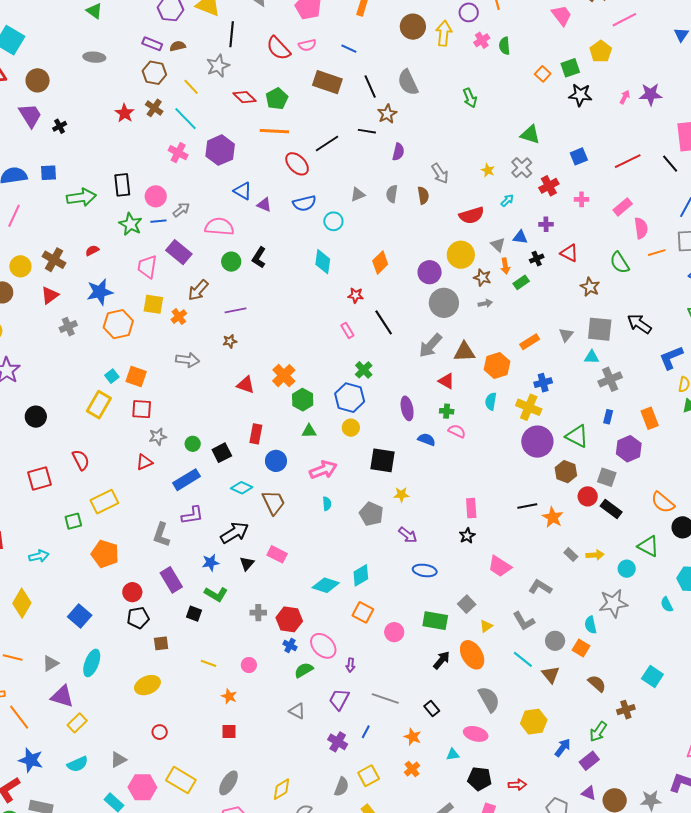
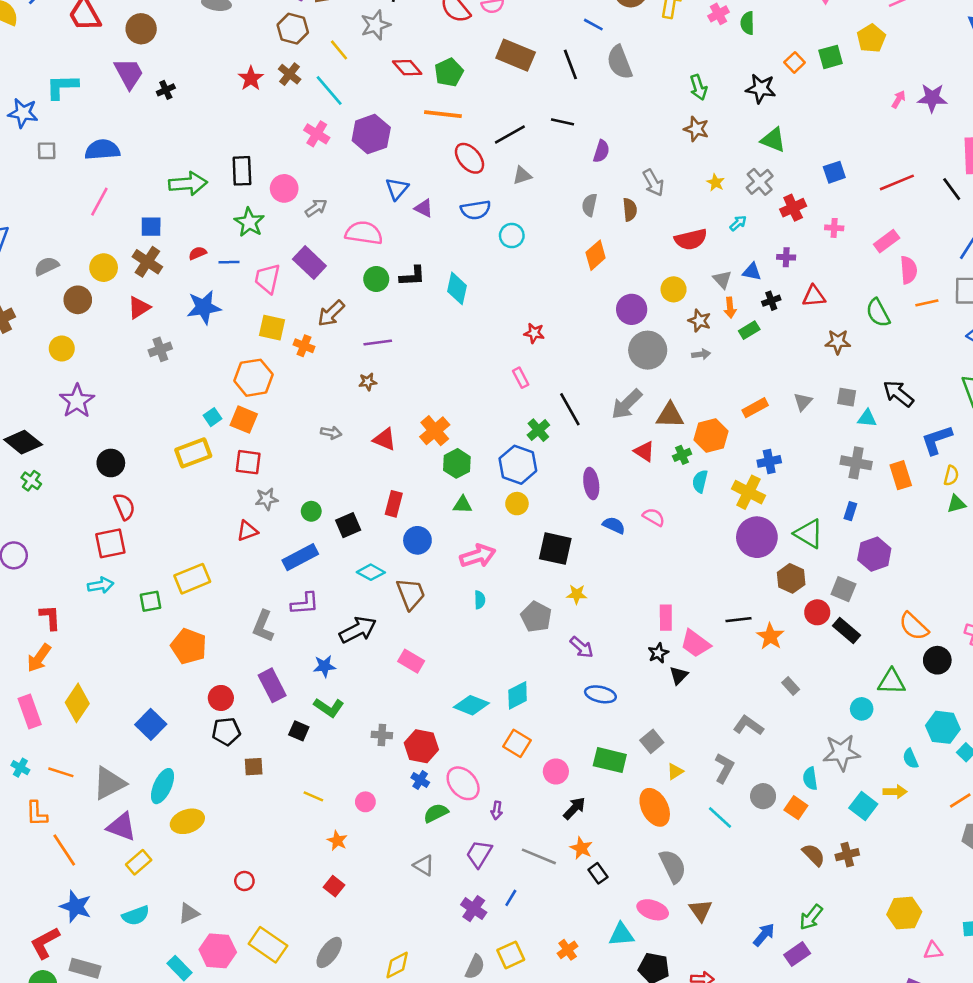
blue line: (349, 49) -> (593, 25), moved
black star: (580, 95) -> (761, 89), moved
brown star: (387, 114) -> (696, 129), moved, turned -30
blue square: (49, 173) -> (151, 227), moved
blue triangle: (243, 191) -> (397, 189), turned 36
gray triangle: (358, 195) -> (522, 175), moved
blue line: (158, 221) -> (229, 262), moved
red triangle: (569, 253) -> (814, 296), turned -36
yellow circle: (461, 255) -> (674, 289), size x0.7
black L-shape: (259, 258) -> (412, 276), turned -130
cyan diamond: (323, 262) -> (457, 288), moved
orange diamond: (380, 262) -> (596, 255), moved
brown star: (590, 287) -> (838, 342), turned -30
orange cross: (179, 317) -> (304, 346), turned -35
black line: (384, 322) -> (570, 409), moved
orange hexagon: (118, 324) -> (254, 378), moved
gray square: (600, 329) -> (847, 397), size x0.6
cyan triangle: (592, 357) -> (867, 418), moved
gray arrow: (188, 360) -> (331, 433), moved, size x0.7
gray cross: (610, 379) -> (856, 463), turned 30
yellow rectangle: (99, 405) -> (193, 453), turned 36
green cross: (447, 411) -> (682, 455), moved, turned -32
orange rectangle: (650, 418) -> (901, 475), moved
red semicircle: (81, 460) -> (124, 506), moved
green triangle: (648, 546) -> (892, 682), turned -30
yellow arrow: (595, 555) -> (895, 792), moved
cyan arrow: (39, 556) -> (101, 585), moved
black triangle: (247, 564) -> (679, 675), moved
pink trapezoid: (500, 566) -> (695, 644), moved
gray L-shape: (524, 621) -> (724, 768), turned -125
black arrow: (441, 660) -> (574, 808), moved
gray triangle: (51, 663) -> (109, 783), size x1.6
brown triangle: (551, 674) -> (701, 910), moved
cyan square: (652, 676) -> (863, 806), moved
yellow ellipse: (147, 685) -> (187, 821), moved
brown cross: (626, 710) -> (847, 855), moved
yellow hexagon: (534, 722) -> (904, 913), moved
red square: (229, 732) -> (334, 886), turned 35
orange star: (413, 737) -> (581, 848), moved
cyan triangle: (453, 755) -> (621, 935), size x1.5

